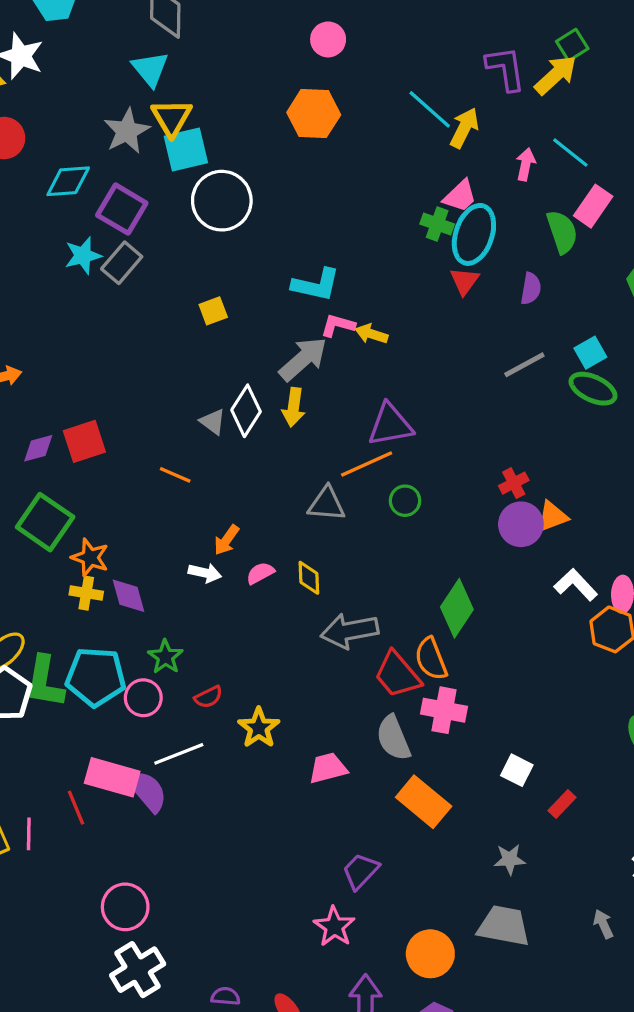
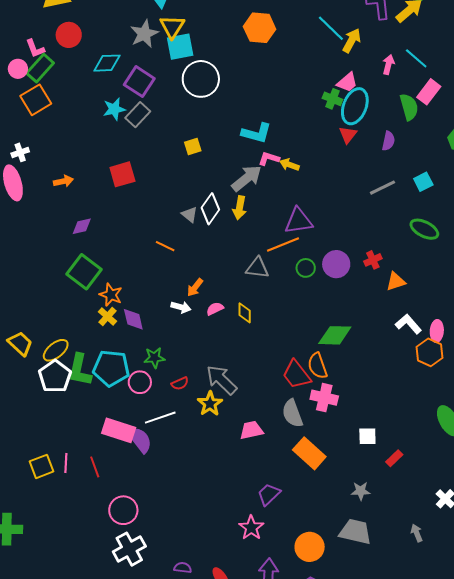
green ellipse: (593, 389) -> (424, 229), moved
red square: (84, 441) -> (122, 174), moved
purple circle: (521, 524) -> (336, 264), moved
yellow cross: (86, 593) -> (108, 317), turned 30
green diamond: (457, 608) -> (335, 335), turned 56
gray arrow: (350, 631) -> (222, 380), moved, turned 52
green star: (165, 657) -> (154, 358), turned 30
white square: (517, 770) -> (367, 436), turned -30
red line: (76, 808) -> (95, 467), moved

